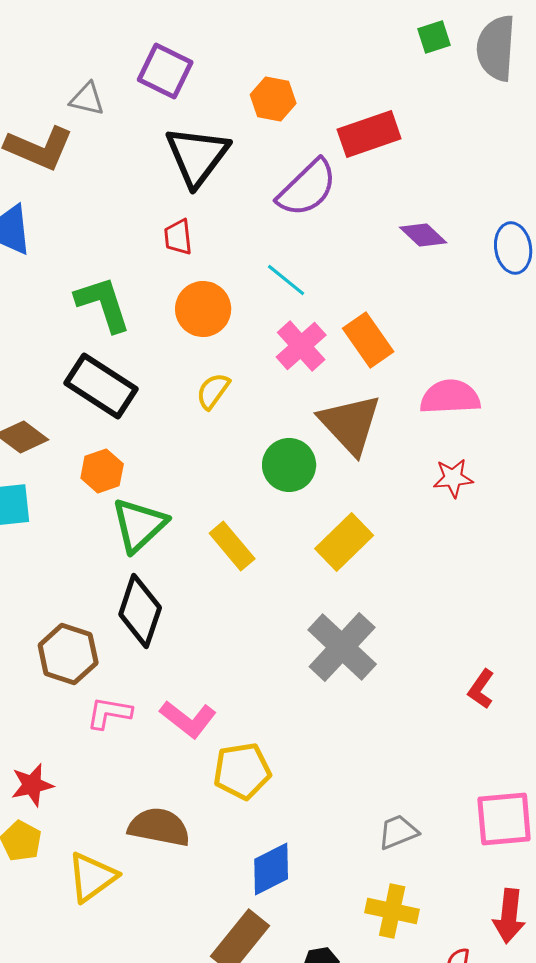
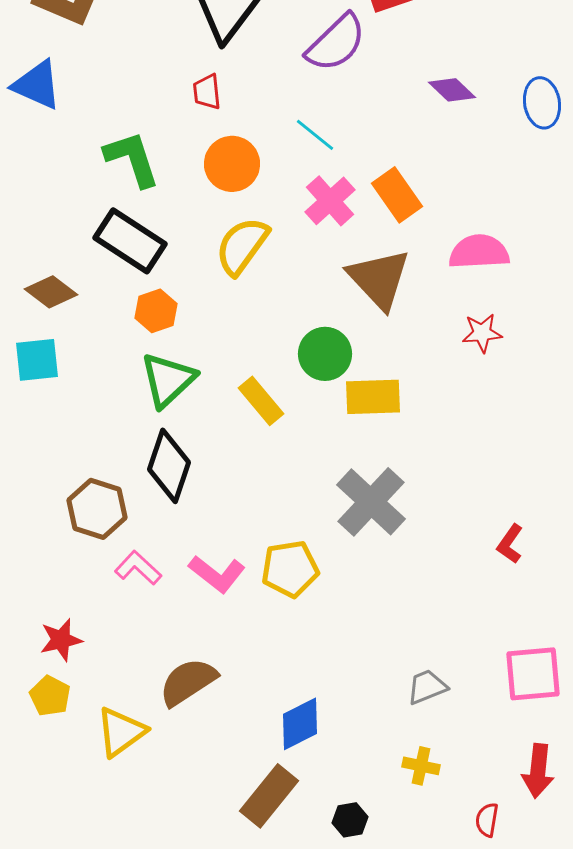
yellow semicircle: (213, 391) -> (242, 246), size x1.6
green circle: (289, 465) -> (325, 354), moved
orange hexagon: (102, 471) -> (156, 311), moved
yellow rectangle: (344, 542) -> (373, 397), turned 42
pink L-shape: (109, 713) -> (138, 568), turned 33
yellow pentagon: (242, 771) -> (290, 569), moved
brown semicircle: (159, 827) -> (188, 682), turned -44
yellow cross: (392, 911) -> (421, 766), size x0.7

